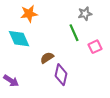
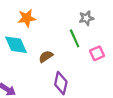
brown semicircle: (47, 58) -> (46, 56), moved

